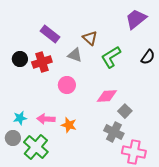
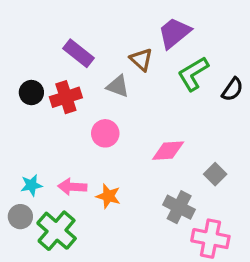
purple trapezoid: (136, 19) -> (174, 33), moved
green L-shape: (111, 57) -> (193, 74), moved
gray square: (125, 111) -> (215, 174), moved

